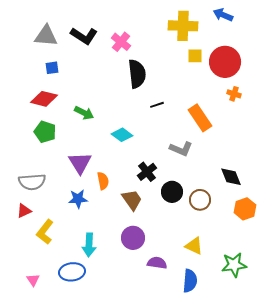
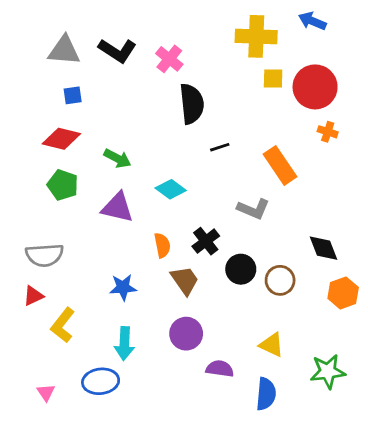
purple triangle: (80, 163) -> (117, 207), moved, turned -45
orange semicircle: (103, 181) -> (162, 245), moved
blue star: (78, 199) -> (123, 287), moved

